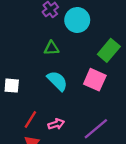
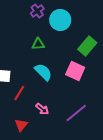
red line: (30, 119) -> (19, 93), moved
pink arrow: (56, 124) -> (42, 109), turned 56

